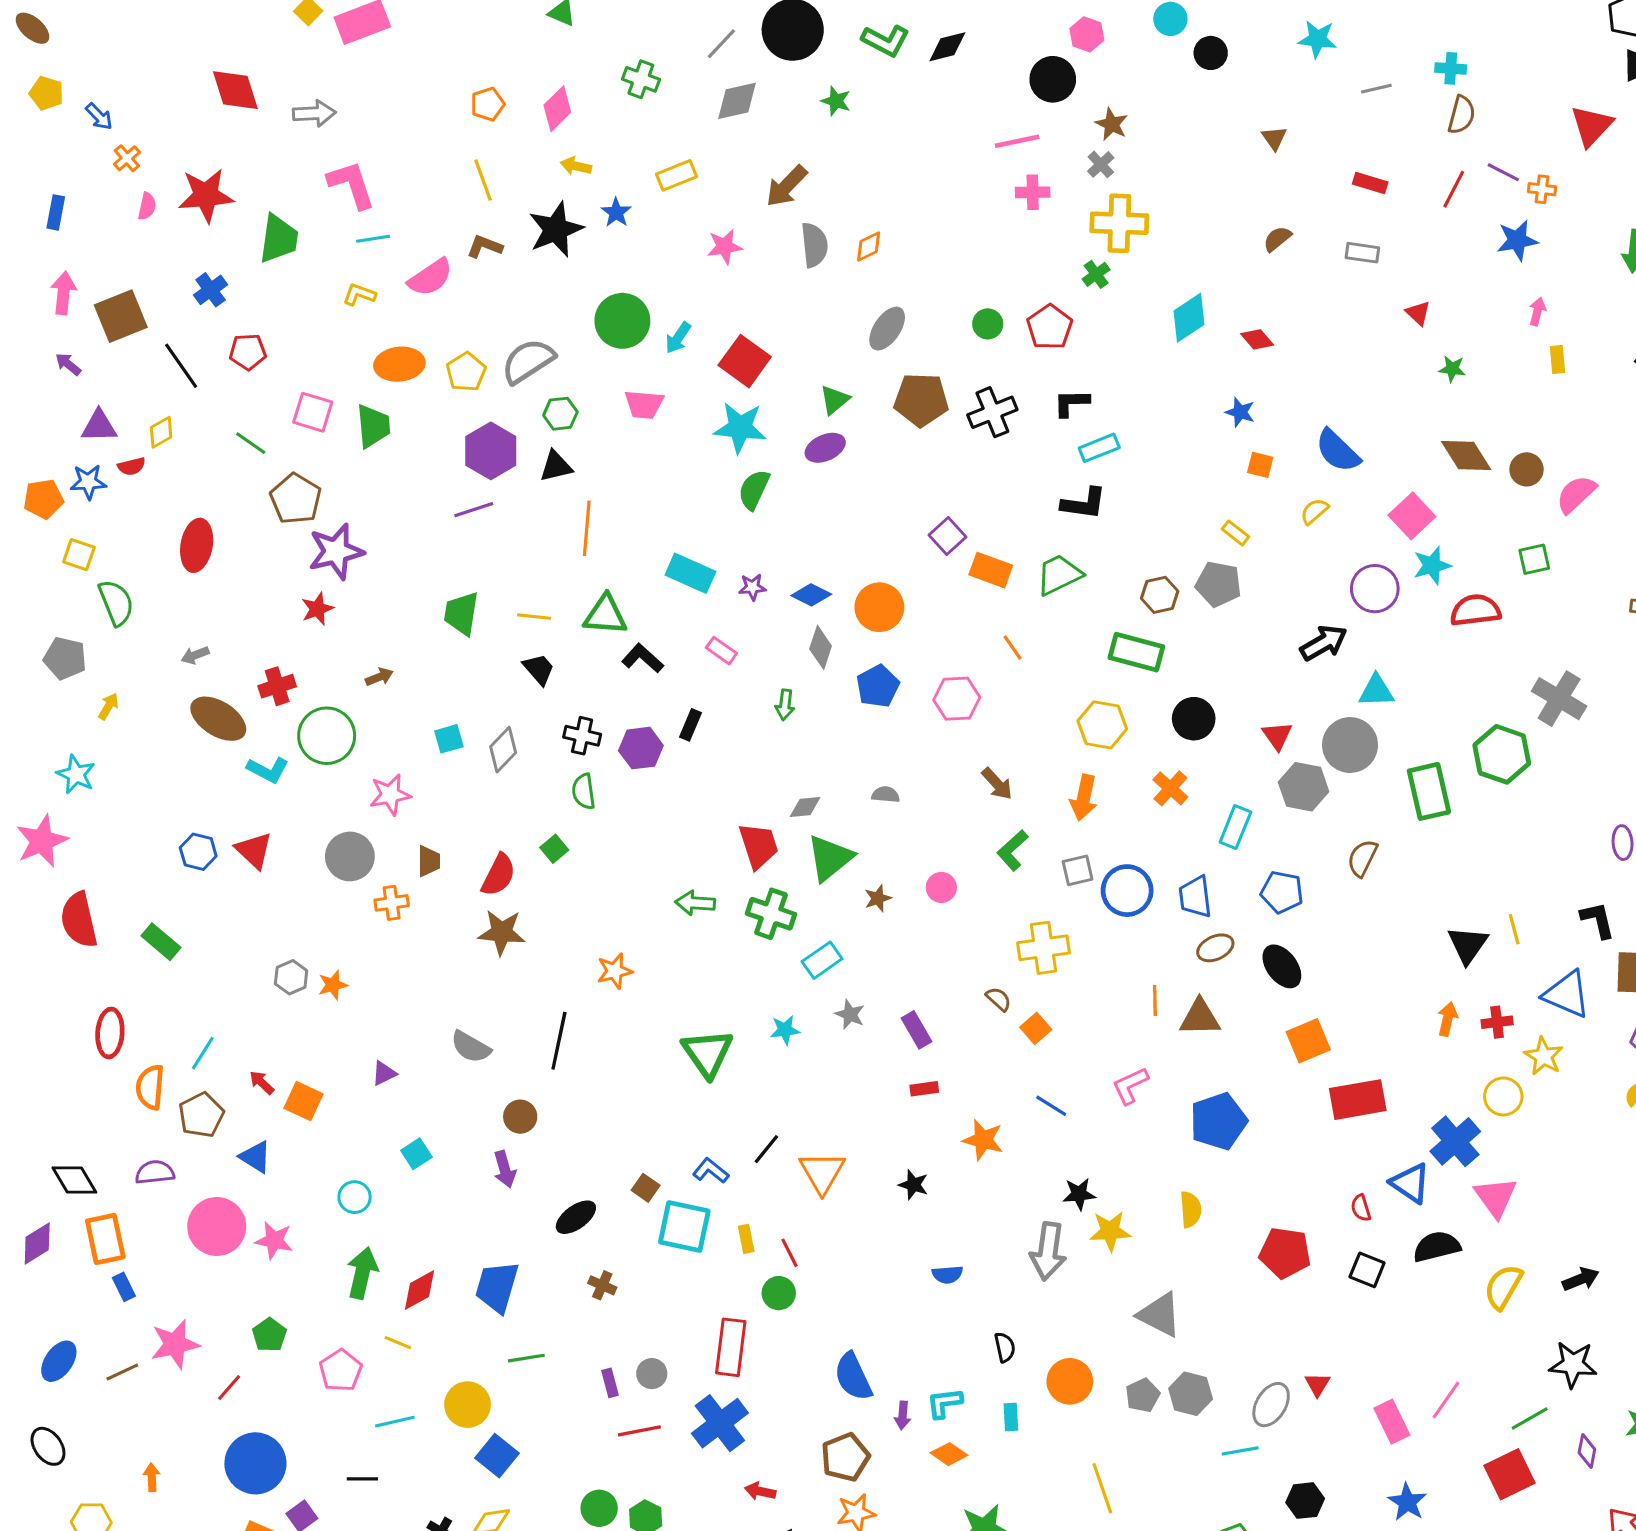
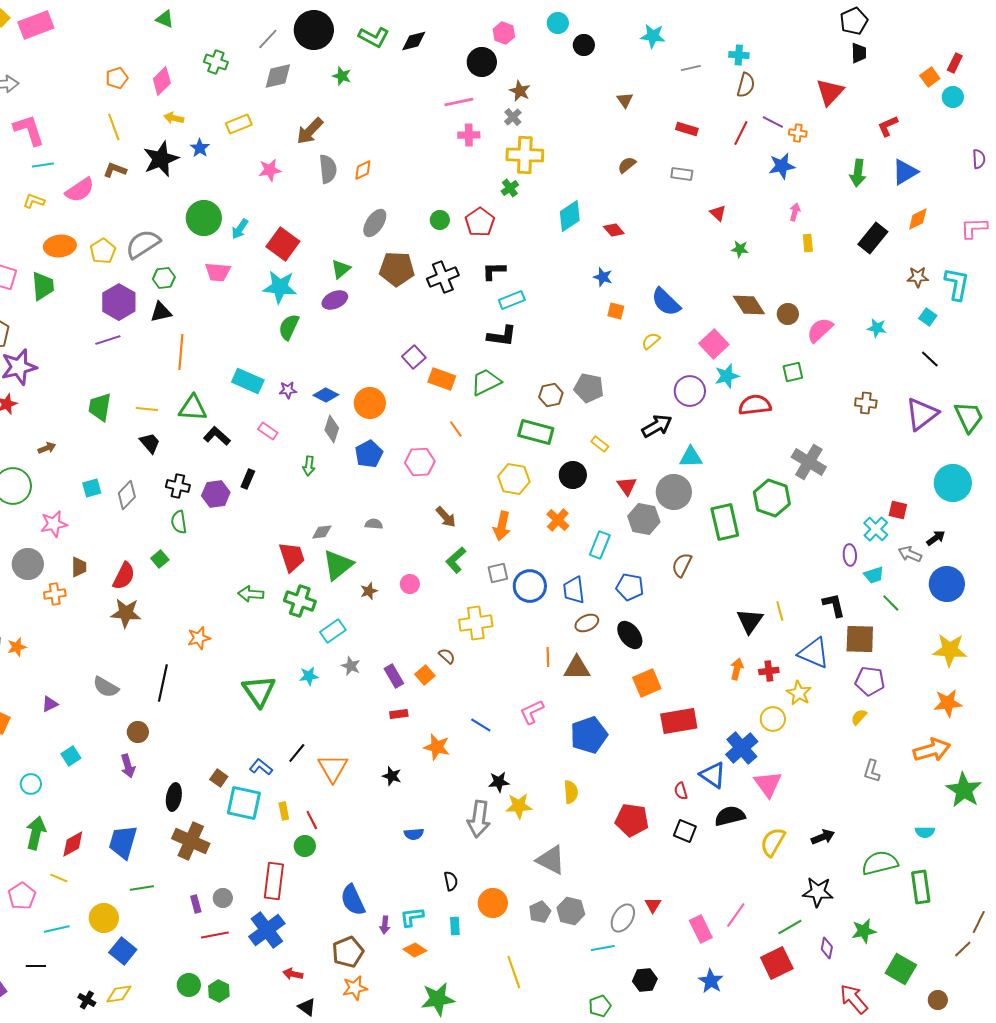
yellow rectangle: (1235, 533) -> (600, 444), moved
orange square: (1036, 1028) -> (425, 675), moved
black ellipse: (576, 1217) -> (174, 797), turned -44
brown cross: (602, 1285) -> (191, 841), size x2.0

